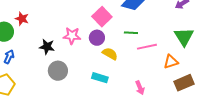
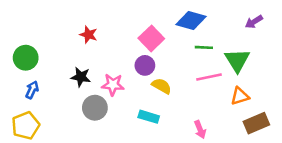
red star: (22, 19) -> (88, 35), moved
green line: (131, 33) -> (204, 47), moved
pink star: (72, 36) -> (113, 85), moved
green triangle: (184, 37) -> (237, 60), moved

